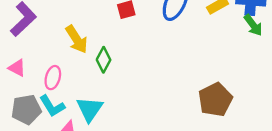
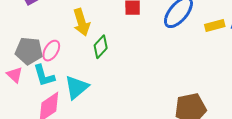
pink triangle: (17, 68) -> (15, 75), moved
gray pentagon: (26, 110) -> (29, 51), moved

